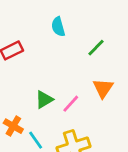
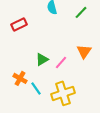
green line: (96, 48) -> (81, 12), moved

